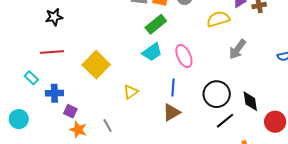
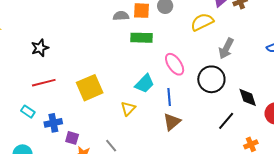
green rectangle: (156, 24) -> (141, 38), turned 50
cyan trapezoid: (152, 52) -> (145, 84), moved
yellow square: (96, 65) -> (90, 88), turned 32
black circle: (217, 94) -> (211, 79), moved

